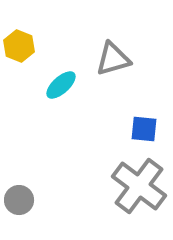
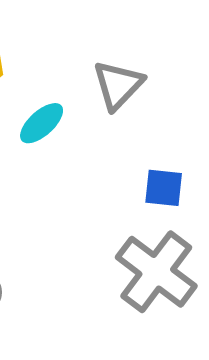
gray triangle: (113, 59) -> (118, 85), turned -30

